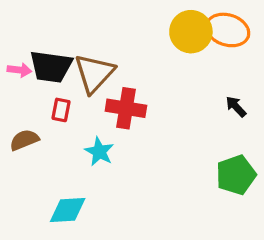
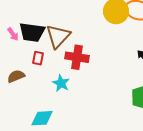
pink arrow: (19, 70) -> (13, 34), turned 48

